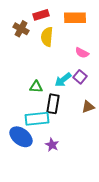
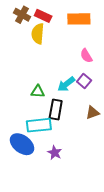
red rectangle: (41, 15) -> (43, 16), turned 42
brown cross: (21, 29) -> (22, 15), moved
yellow semicircle: (47, 37) -> (38, 34), moved
pink semicircle: (82, 53) -> (86, 56), turned 32

